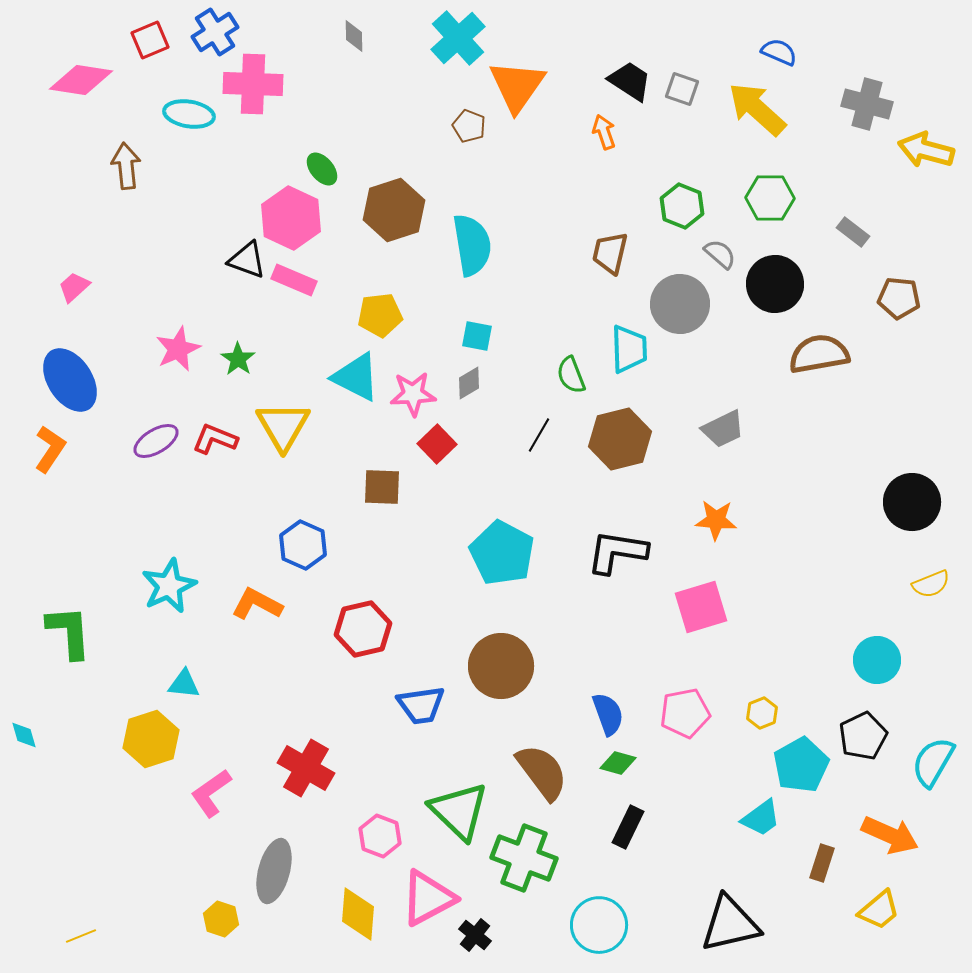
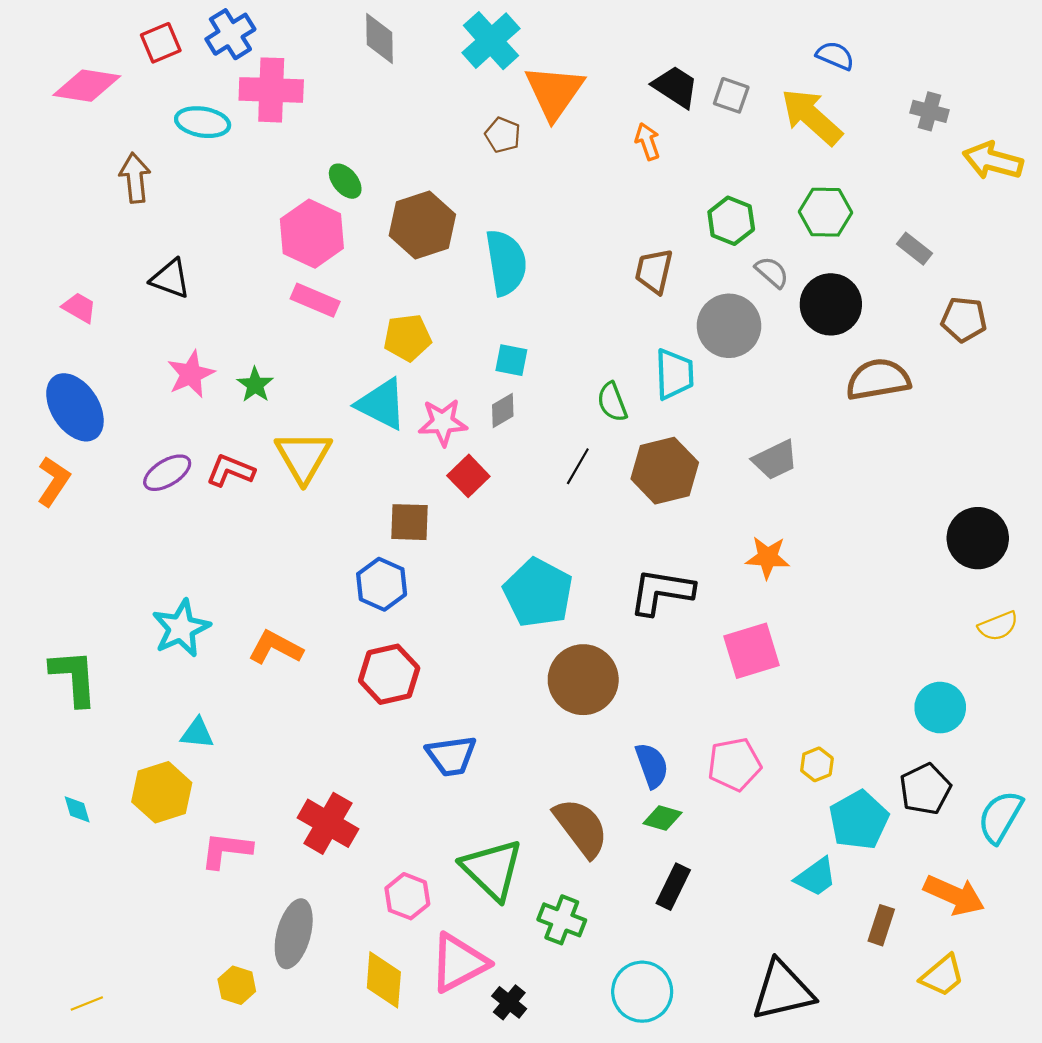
gray diamond: (354, 36) -> (379, 38), size x1.5
gray cross: (867, 104) -> (930, 111), size x0.7
black triangle: (247, 260) -> (170, 279), moved
pink trapezoid: (74, 287) -> (79, 308), turned 72
blue hexagon: (303, 545) -> (382, 584), moved
brown circle: (501, 666) -> (583, 680), moved
cyan diamond: (24, 735) -> (77, 809), moved
pink L-shape: (211, 793) -> (226, 850), turned 42
green cross: (524, 858) -> (562, 920), size x0.7

